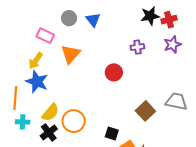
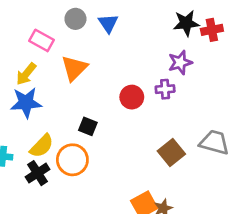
purple star: (172, 45) -> (180, 63), moved
purple cross: (137, 47) -> (165, 89), moved
blue star: (37, 82) -> (26, 103), turned -30
black square: (112, 133) -> (88, 126), moved

